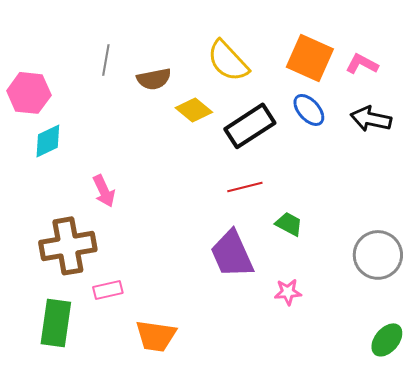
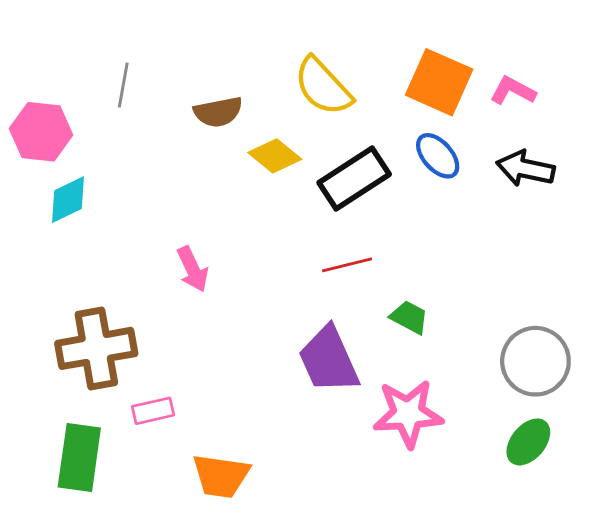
gray line: (106, 60) -> (123, 85), moved
pink arrow: (104, 191) -> (193, 269), moved
pink star: (288, 292) -> (408, 414), size x1.8
green ellipse: (387, 340) -> (528, 442), moved

